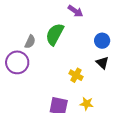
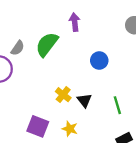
purple arrow: (75, 11) -> (75, 22), turned -140
black triangle: (102, 63) -> (84, 100), moved

